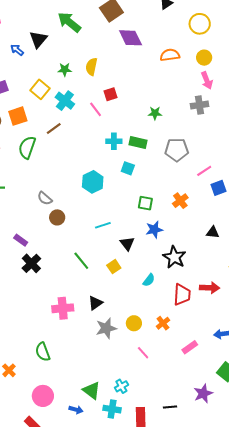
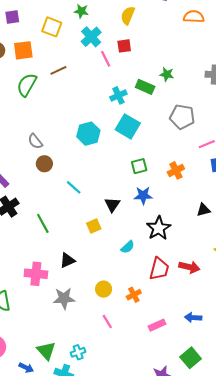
yellow semicircle: (91, 67) -> (128, 15), moved
yellow square: (40, 89) -> (52, 27), turned -30
cyan cross: (65, 101) -> (91, 37), moved
cyan cross: (114, 141) -> (118, 95), turned -35
green rectangle: (138, 142) -> (145, 87), moved
cyan square: (128, 168) -> (128, 126), size x1.6
green square: (145, 203) -> (139, 166), turned -35
cyan line: (103, 225) -> (74, 187), moved, turned 49
black triangle: (213, 232) -> (203, 210), turned -32
green line: (81, 261) -> (43, 223), moved
pink cross: (63, 308) -> (36, 274), moved
gray star: (106, 328) -> (64, 298), moved

